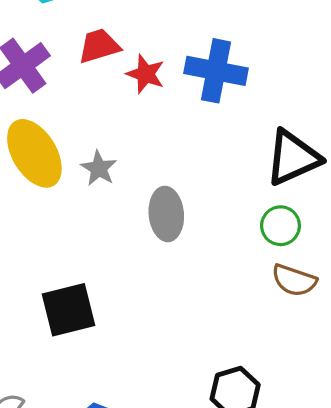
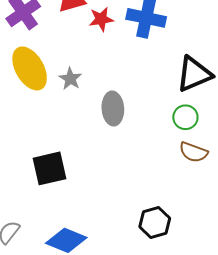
red star: (146, 74) -> (101, 19), turned -30

